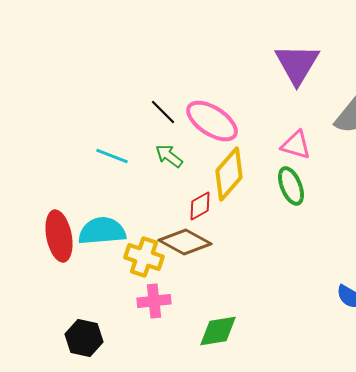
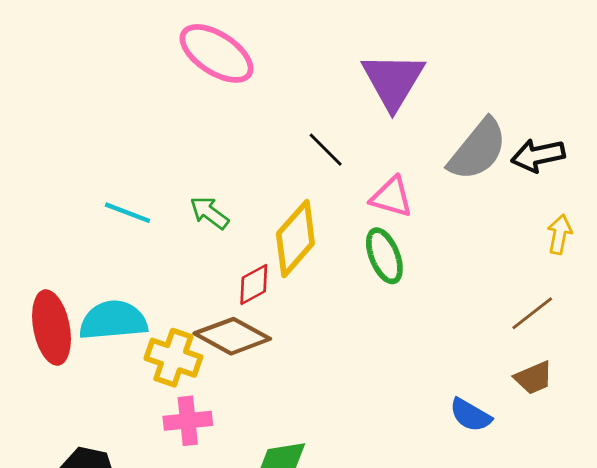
black line: (163, 112) -> (326, 150), moved
pink ellipse: (212, 121) -> (217, 53), moved

